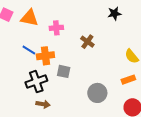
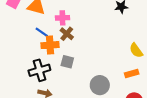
brown cross: (87, 42) -> (67, 34), moved
blue line: (29, 50) -> (42, 32), moved

